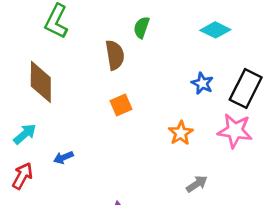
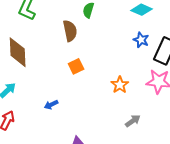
blue star: (202, 83) -> (141, 40), moved
blue arrow: (63, 157) -> (51, 105), moved

